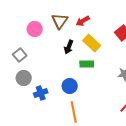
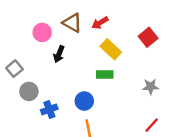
brown triangle: (60, 21) -> (72, 23), turned -36
black arrow: (69, 47) -> (59, 54), moved
gray square: (20, 55) -> (14, 69), moved

